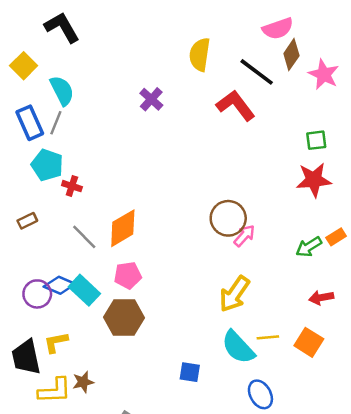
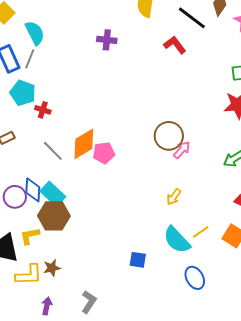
purple cross: (151, 99) -> (107, 40), turned -36
red L-shape: (236, 105) -> (175, 45), size x0.7
pink pentagon: (128, 275) -> (104, 153), moved
blue diamond: (60, 285) -> (33, 190), turned 70
yellow arrow: (234, 294) -> (174, 197), size x0.6
brown hexagon: (124, 317) -> (54, 216), moved
yellow line: (268, 337) -> (201, 232), turned -30

